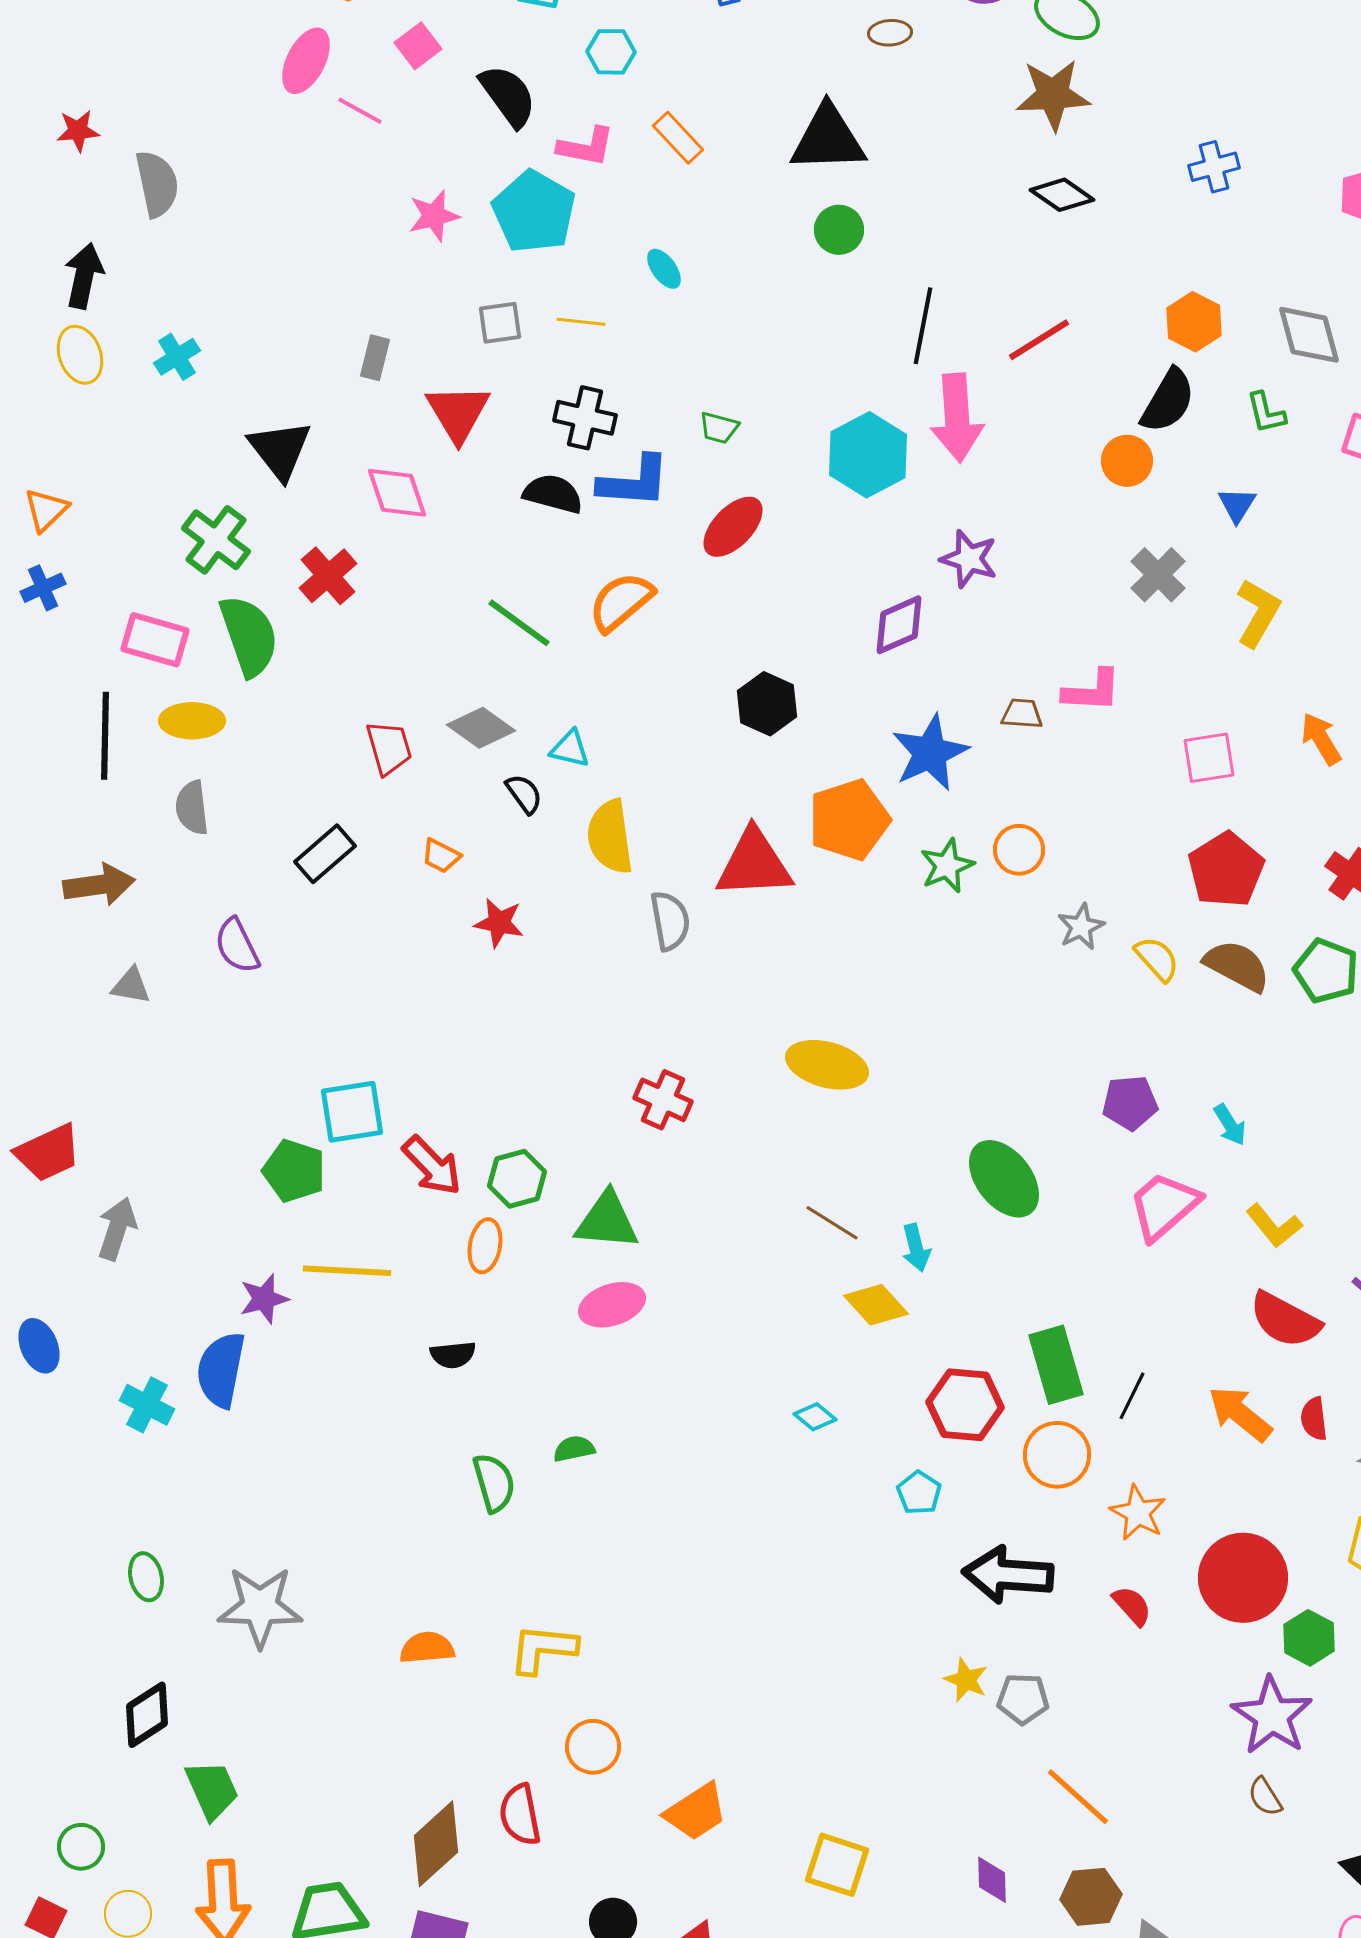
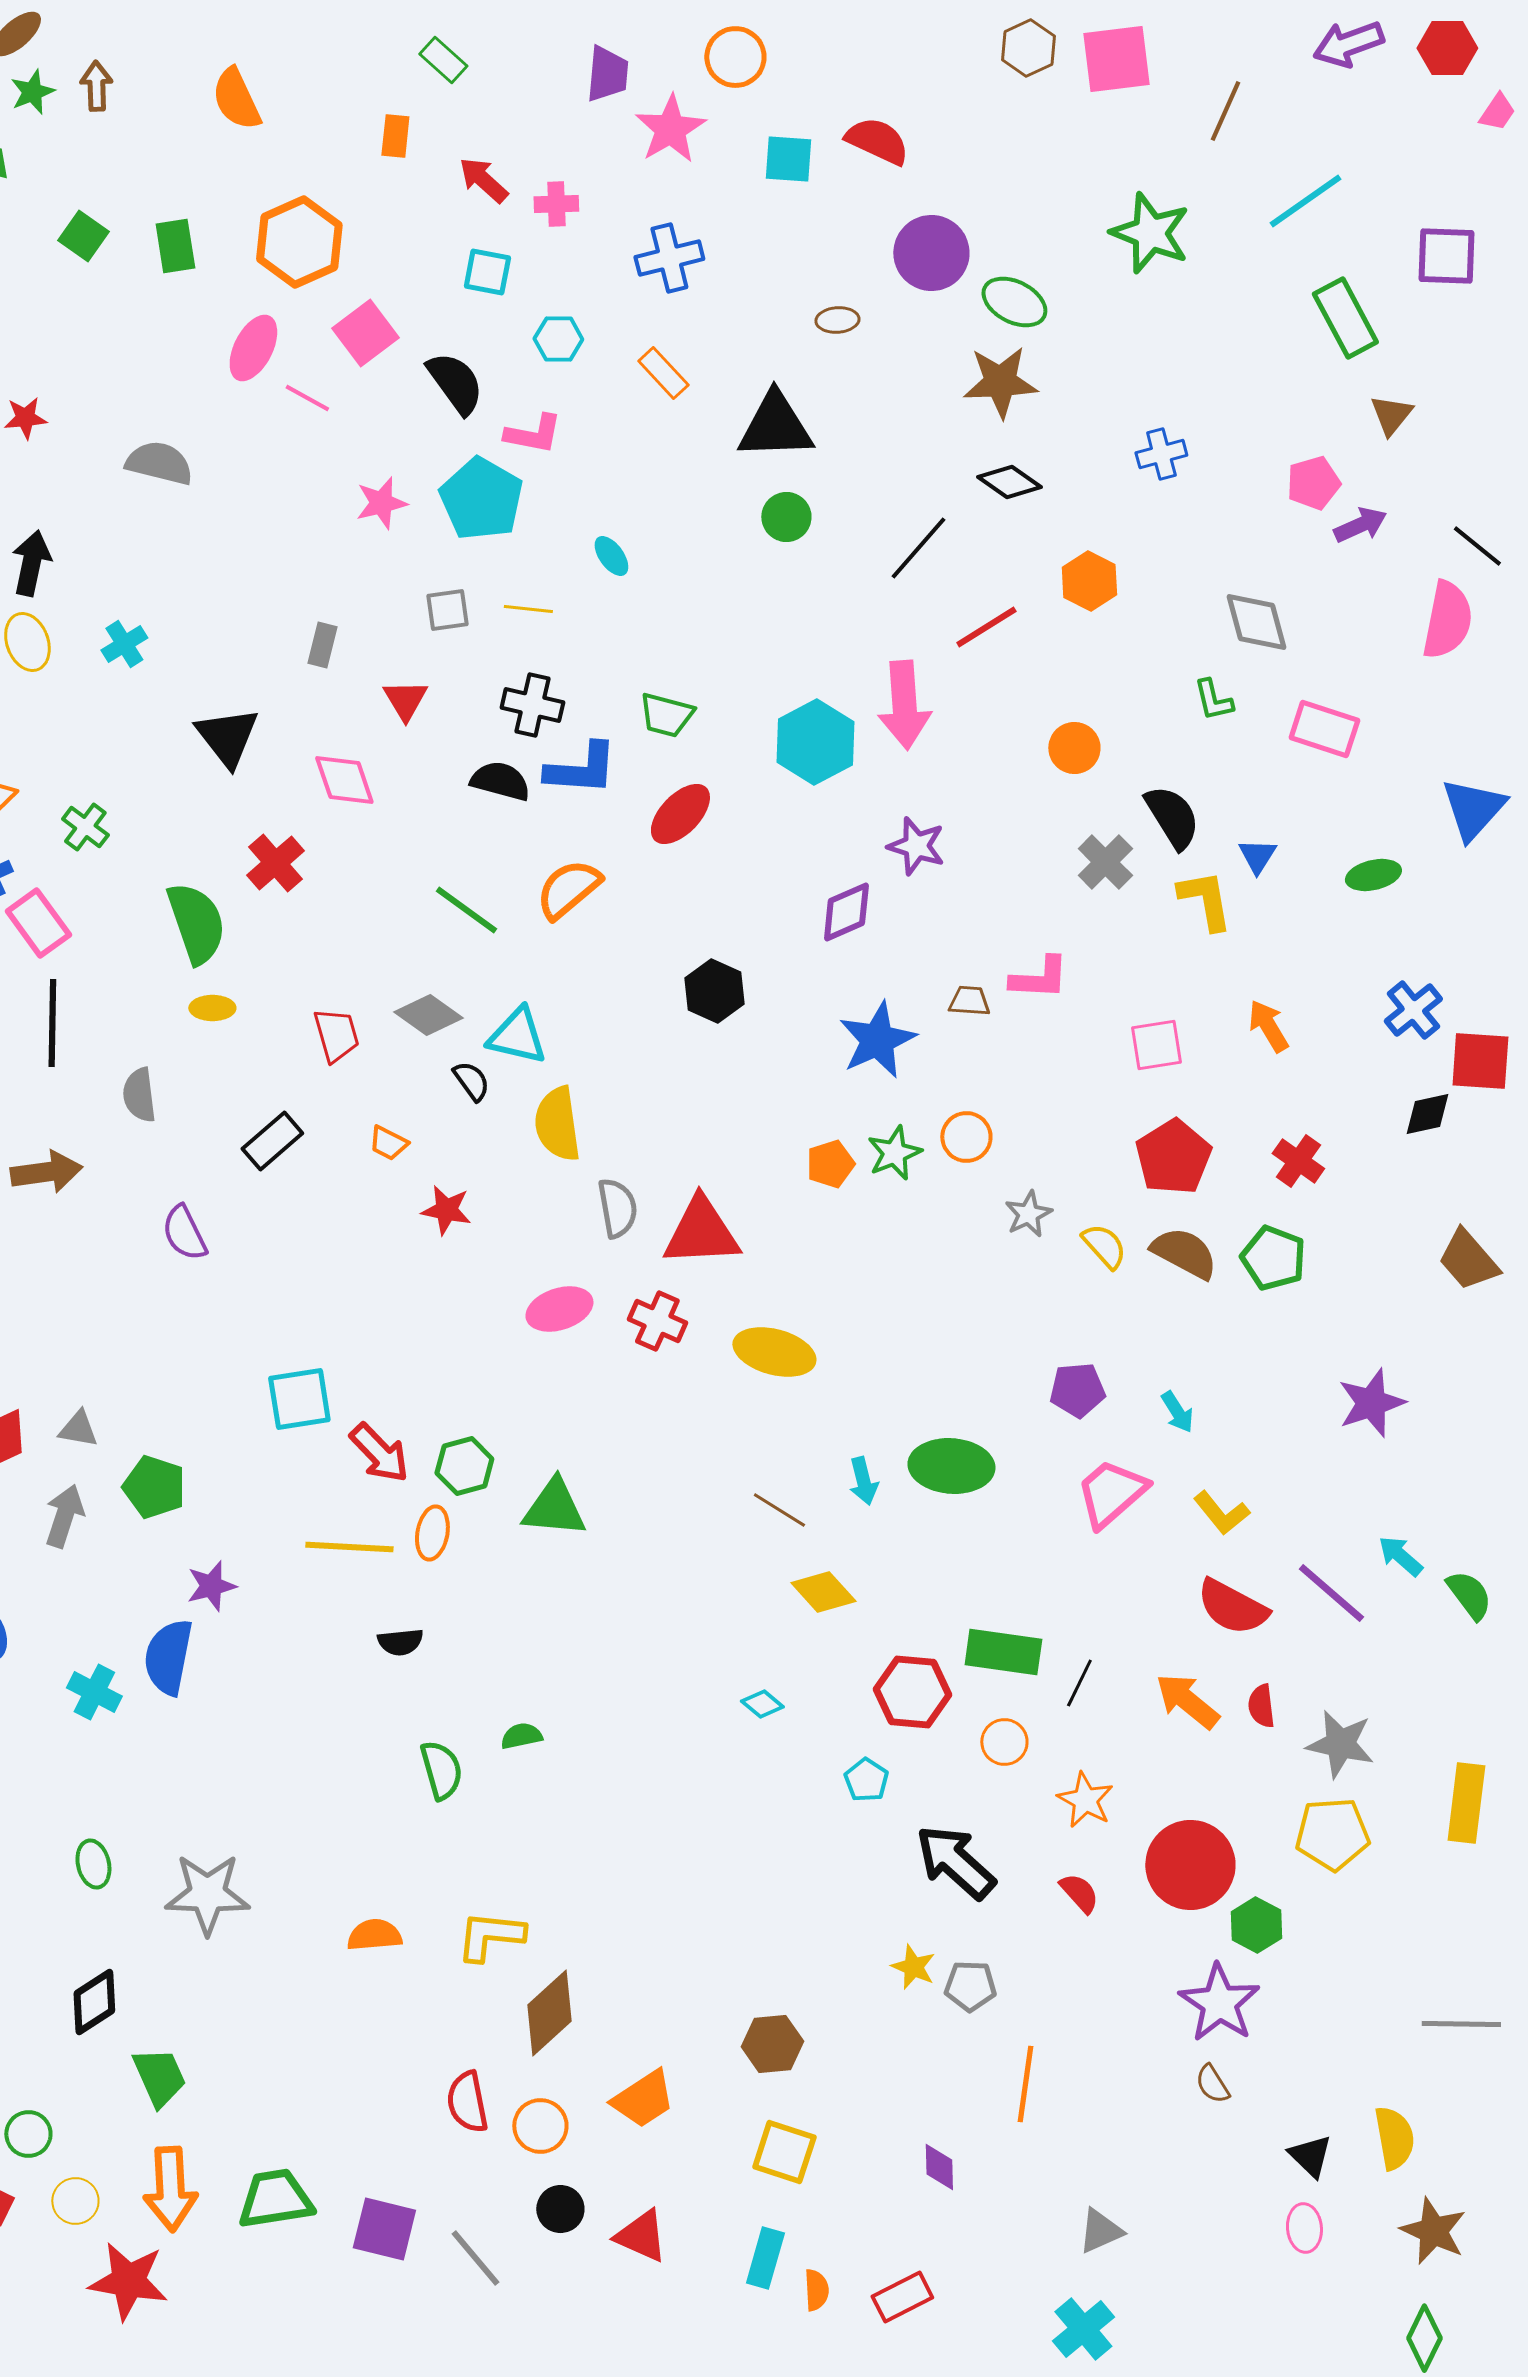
pink square: (418, 46) -> (365, 333), size x1.4
orange rectangle: (678, 138) -> (663, 373), moved
gray semicircle: (157, 184) -> (159, 463), moved, turned -64
orange hexagon: (1194, 322) -> (1089, 581), moved
black line: (923, 326) -> (918, 548), moved, turned 30
black semicircle: (1168, 401) -> (1172, 817), moved, turned -62
red triangle: (458, 413) -> (405, 700), size x0.7
green trapezoid: (719, 428) -> (666, 715), size x1.4
blue triangle: (1237, 505) -> (1257, 856), moved
green cross: (216, 540) -> (85, 827), moved, size x0.7
yellow L-shape: (1258, 613) -> (1205, 900), turned -40
pink rectangle: (155, 640) -> (38, 923), moved, turned 38
yellow ellipse: (192, 721) -> (212, 1008), moved, size x0.7
cyan triangle: (570, 749) -> (517, 1036), size x1.5
orange pentagon: (849, 820) -> (830, 1164), moved, size x0.6
red triangle: (754, 864) -> (701, 1232), moved
gray triangle: (131, 986) -> (78, 1429), moved
red cross: (663, 1100) -> (657, 1321), moved
green pentagon: (294, 1171) -> (154, 1487), moved
green ellipse: (1004, 1179) -> (951, 1466), turned -48
cyan arrow: (916, 1248) -> (863, 1481), moved
yellow line: (347, 1271) -> (349, 1547), moved
pink ellipse: (612, 1305) -> (559, 1309), moved
green rectangle: (1056, 1365) -> (1003, 1652), turned -66
orange circle: (1057, 1455) -> (1004, 1742), size x0.7
black arrow: (1008, 1575) -> (955, 1862), turned 38
orange circle: (593, 1747) -> (540, 2126), moved
orange line: (1078, 1797) -> (1025, 2084), turned 56
brown diamond: (436, 1844) -> (549, 2013), moved
brown hexagon: (1091, 1897) -> (772, 2044), moved

